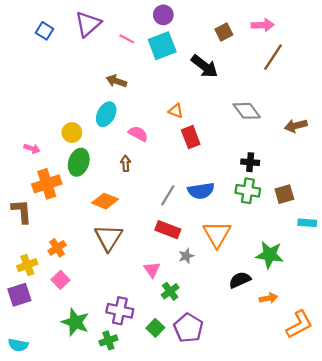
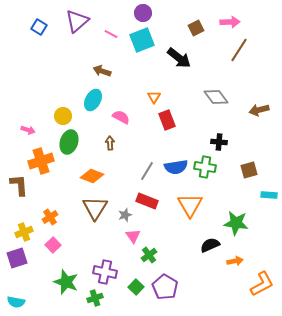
orange triangle: (176, 111) -> (154, 97), turned 40
green cross: (248, 191) -> (205, 167), moved
gray star: (186, 256) -> (125, 215), moved

